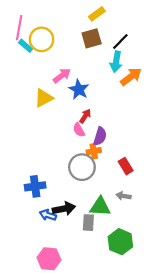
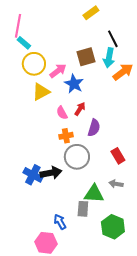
brown square: (92, 38) -> (86, 57), moved
yellow circle: (42, 39) -> (34, 64), moved
black line: (120, 42) -> (113, 39), turned -72
pink semicircle: (79, 130) -> (62, 113), moved
orange cross: (94, 151) -> (66, 136), moved
blue cross: (35, 186) -> (33, 175), turned 36
black arrow: (64, 209) -> (51, 173), moved
blue arrow: (48, 215) -> (60, 222), moved, turned 42

